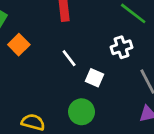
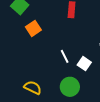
white line: (69, 58) -> (65, 56), moved

